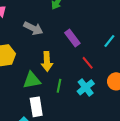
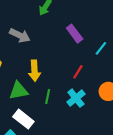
purple rectangle: (72, 38) -> (75, 34), moved
red line: (88, 63) -> (78, 72), turned 72
white rectangle: (36, 107) -> (23, 119), turned -42

